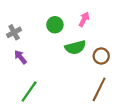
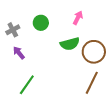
green circle: (55, 25) -> (41, 23), moved
brown circle: (101, 56) -> (94, 52), size x1.5

